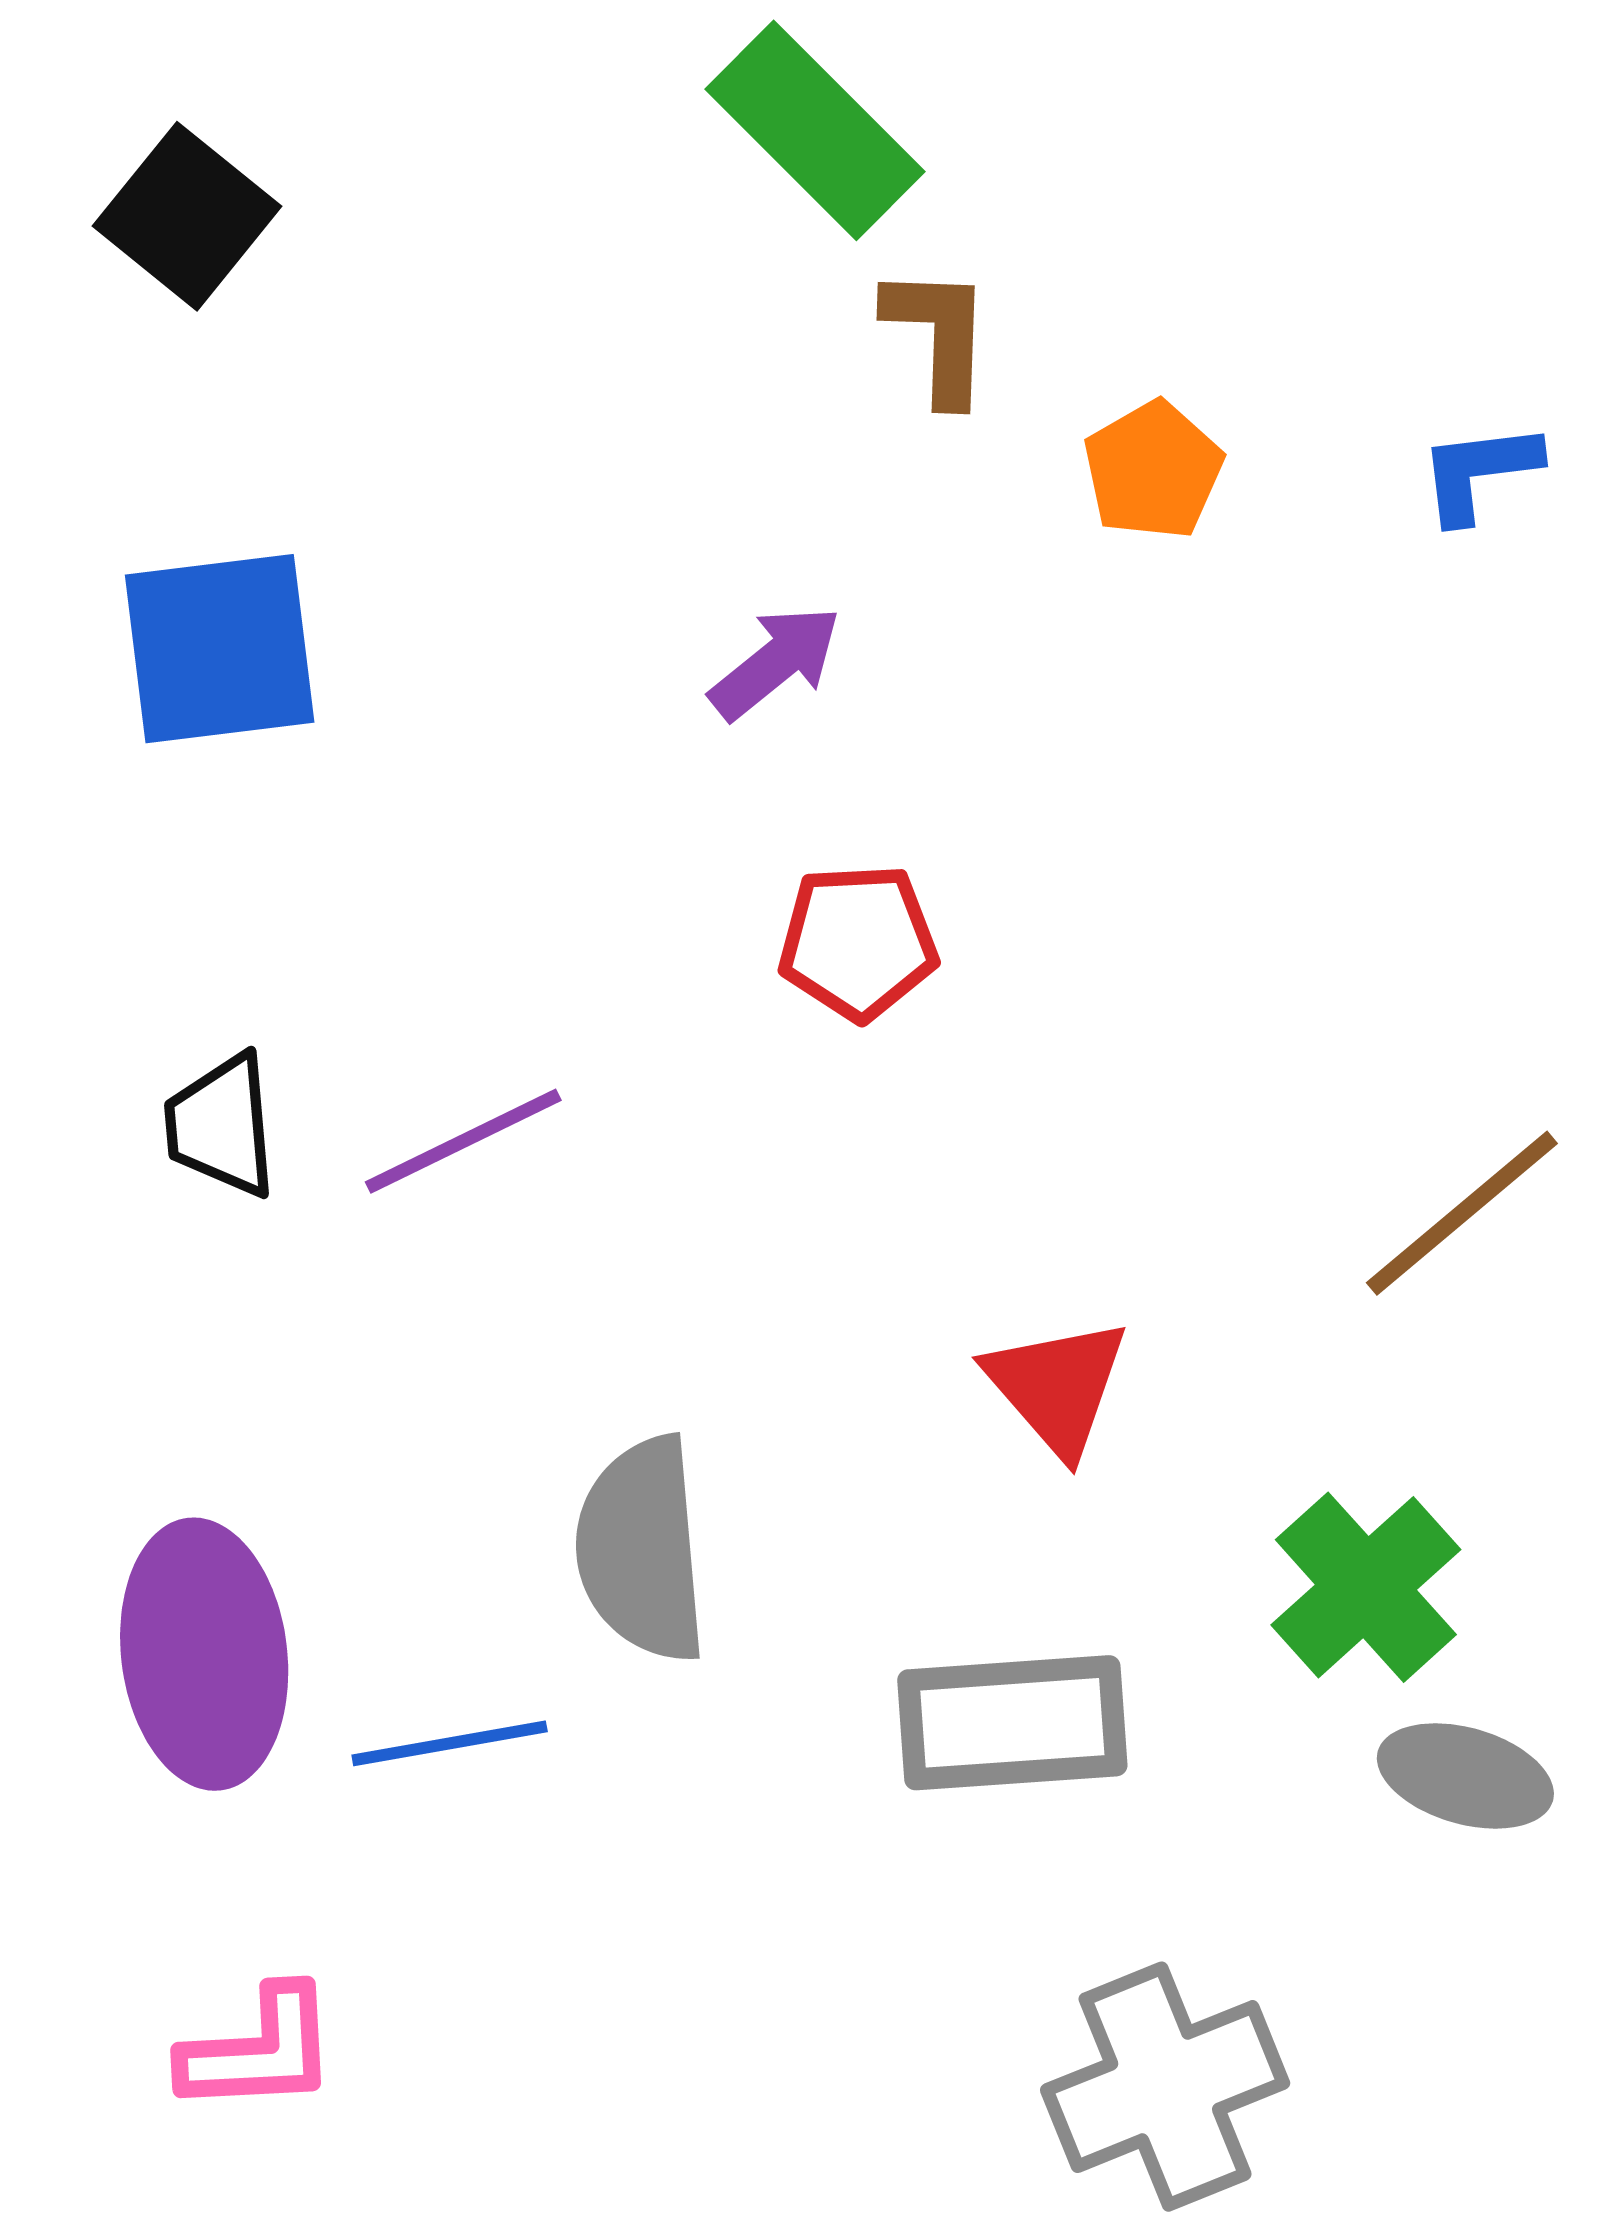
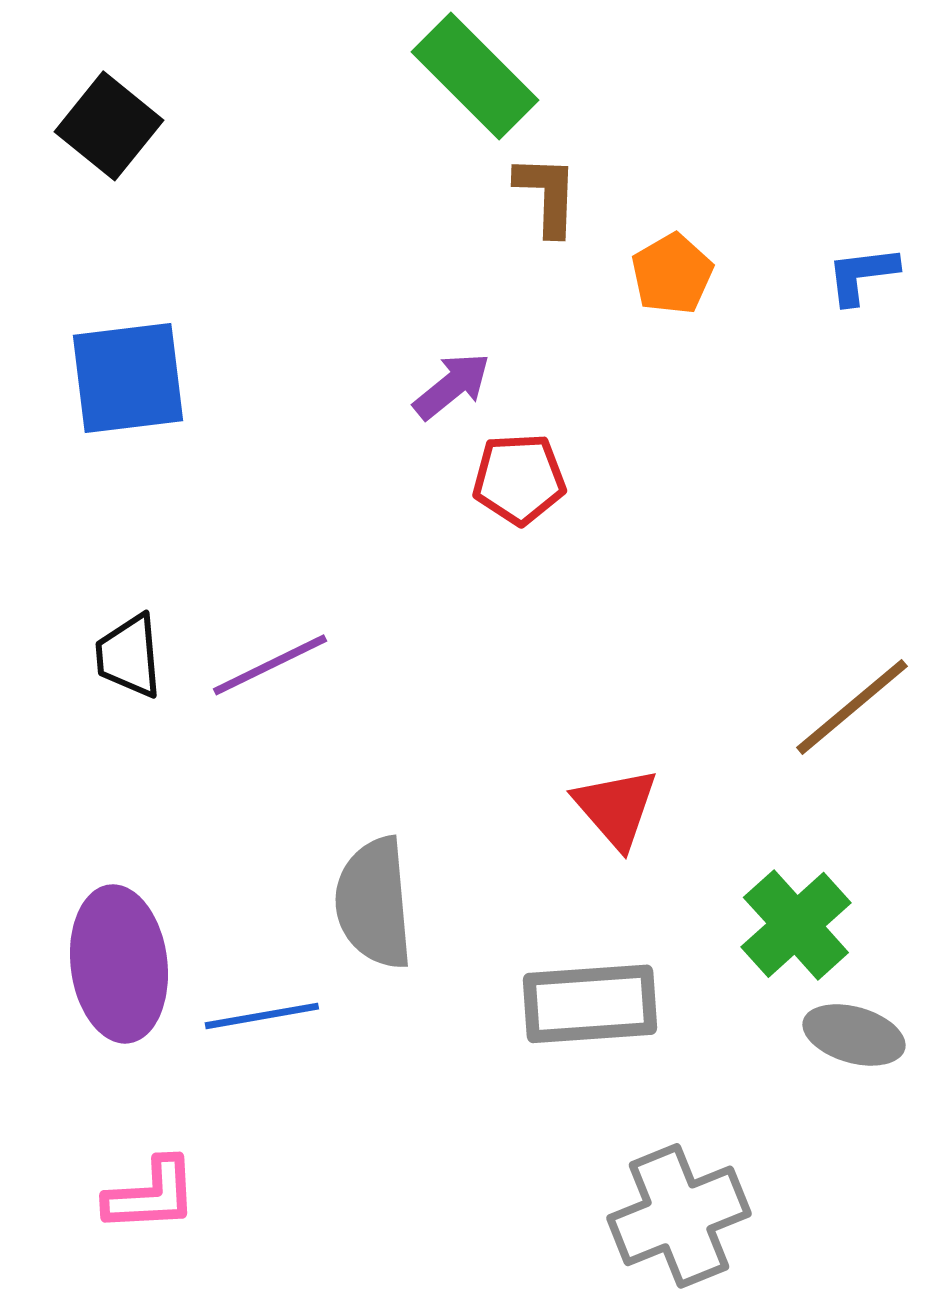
red pentagon: (858, 942) -> (519, 479), moved

